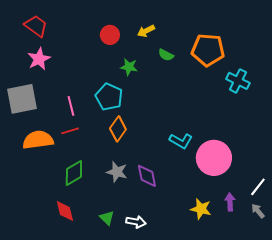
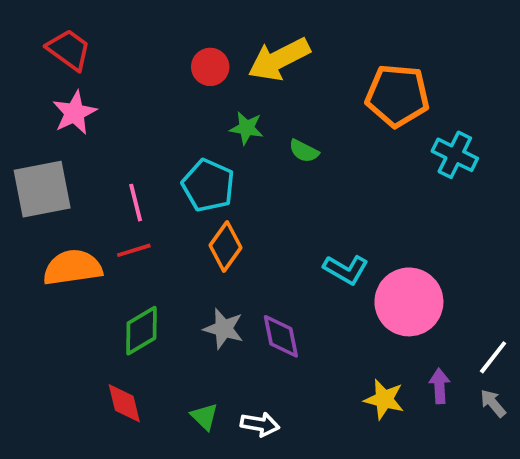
yellow arrow: (146, 31) -> (279, 59), size x1.8
green semicircle: (166, 55) -> (304, 151), moved

